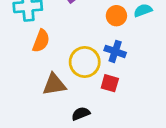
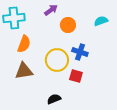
orange circle: (116, 16) -> (68, 25), moved
brown triangle: (54, 84) -> (24, 71), moved

